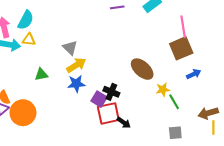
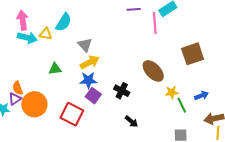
cyan semicircle: (26, 20) -> (64, 22), moved
pink line: (183, 27) -> (155, 23), moved
blue arrow: (194, 74) -> (202, 96), moved
purple square: (99, 99) -> (93, 96), moved
red square: (108, 113) -> (72, 114), moved, turned 35

